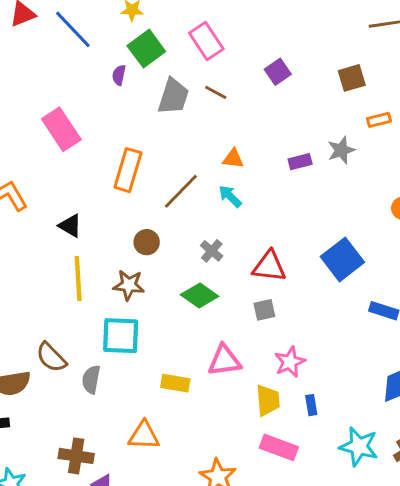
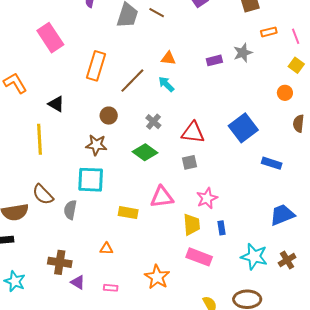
yellow line: (78, 278) -> (39, 139), moved
orange triangle: (144, 436) -> (106, 249), size x0.6

